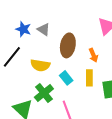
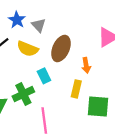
yellow semicircle: (40, 65) -> (28, 49), moved
cyan rectangle: (66, 78) -> (44, 76), moved

